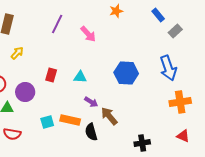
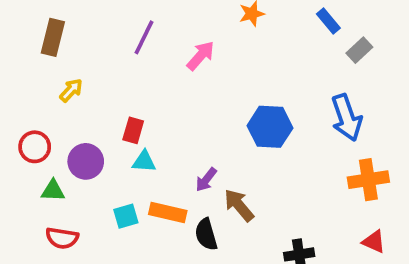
pink arrow: (88, 34) -> (201, 56), turned -96
cyan triangle: (80, 77) -> (144, 161), moved
purple arrow: (91, 102) -> (206, 180), turned 96

